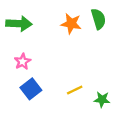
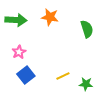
green semicircle: (98, 19) -> (87, 29), moved
orange star: (71, 24) -> (50, 17), moved

